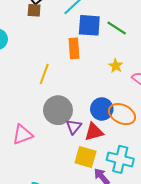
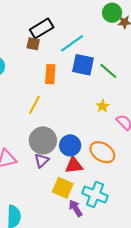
orange rectangle: (74, 48) -> (50, 74), moved
blue circle: (102, 109) -> (70, 145), moved
purple triangle: (74, 127) -> (42, 161), moved

